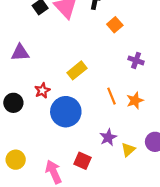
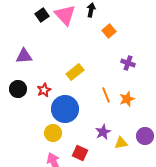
black circle: (13, 103) -> (18, 89), moved
yellow triangle: (128, 150) -> (121, 143), turned 32
yellow circle: (16, 160) -> (53, 133), moved

